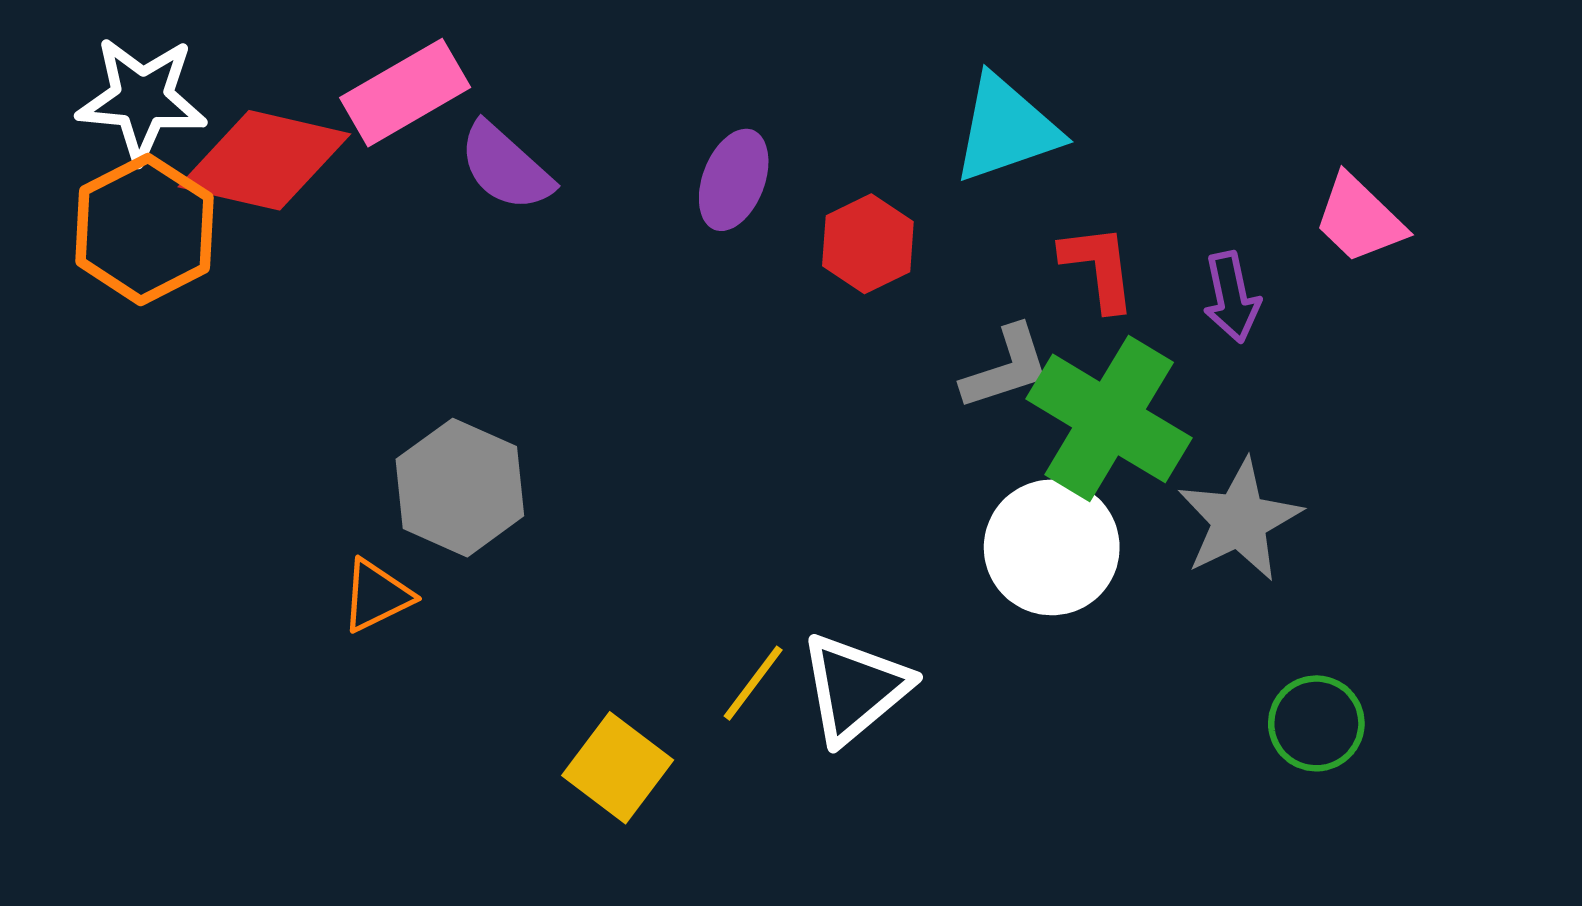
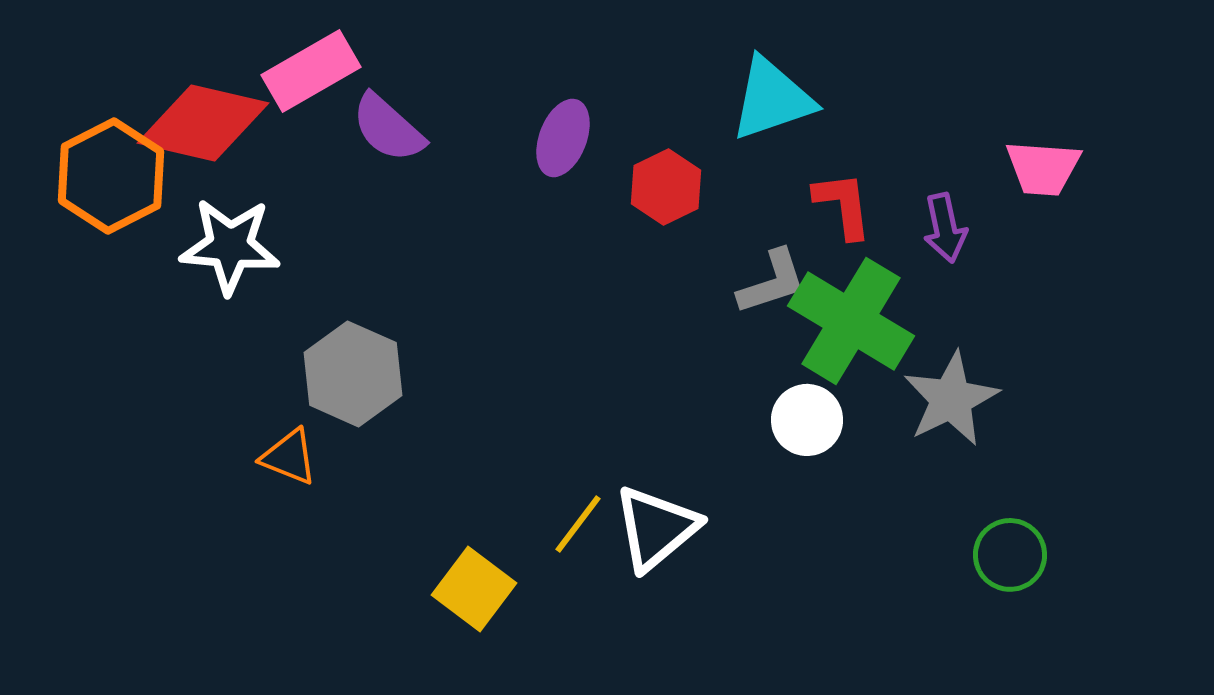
white star: (142, 99) -> (230, 246), moved
pink trapezoid: (1359, 219) -> (1043, 168), turned -40
white circle: (1052, 547) -> (807, 420), size x0.7
orange triangle: (376, 596) -> (289, 457), turned 48

